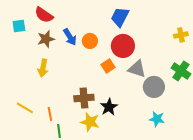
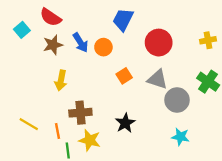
blue trapezoid: (120, 17) -> (123, 20), moved
cyan square: (19, 26) -> (22, 30), turned -32
red circle: (123, 46) -> (159, 43), moved
yellow arrow: (43, 68) -> (61, 80), moved
brown cross: (84, 98) -> (80, 113), moved
yellow star: (90, 122) -> (90, 140), moved

